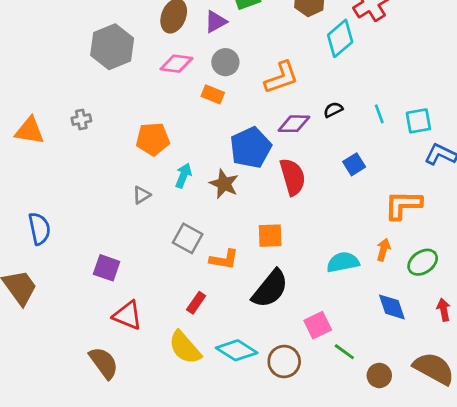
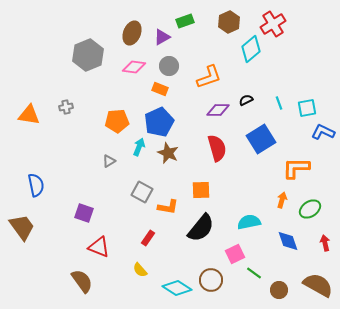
blue pentagon: (251, 147) -> (159, 122), moved
blue square: (354, 164) -> (261, 139), size x1.8
cyan semicircle: (343, 262) -> (249, 222), moved
yellow semicircle: (185, 348) -> (140, 270), size x0.6
cyan diamond: (237, 350) -> (177, 288), moved

